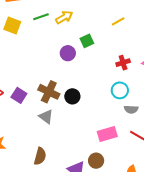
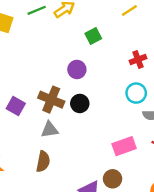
purple circle: (68, 53) -> (77, 69), moved
gray triangle: (46, 117) -> (50, 130), turned -42
brown semicircle: (40, 156) -> (43, 162), moved

